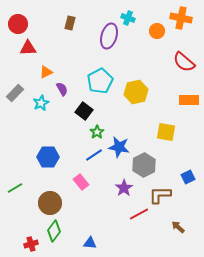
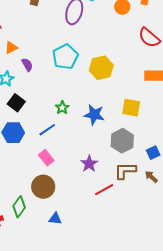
black square: (84, 111) -> (16, 103), moved
blue star: (119, 147) -> (94, 115), moved
blue line: (94, 155) -> (47, 130), moved
gray hexagon: (144, 165) -> (122, 141), moved
brown circle: (50, 203) -> (43, 187), moved
brown arrow: (178, 227) -> (151, 177), moved

